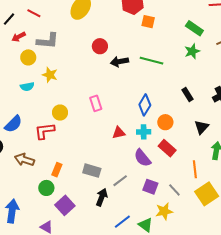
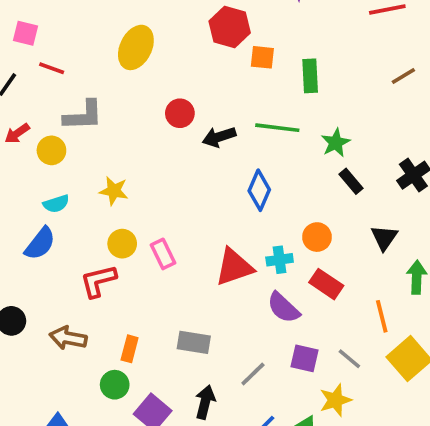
green rectangle: (194, 28) -> (310, 76), moved, turned 60
red arrow: (19, 37) -> (17, 133), moved
green star: (192, 51) -> (336, 143), moved
yellow star: (50, 75) -> (114, 191), moved
pink rectangle: (96, 103) -> (163, 254), moved
blue diamond: (145, 105) -> (259, 190), moved
blue semicircle: (13, 124) -> (40, 244), moved
red triangle: (119, 133) -> (234, 267), size x1.6
gray line: (120, 181) -> (253, 374), moved
black arrow: (102, 197) -> (205, 402), moved

